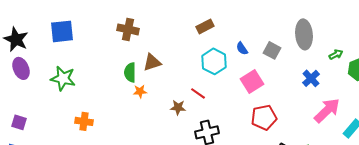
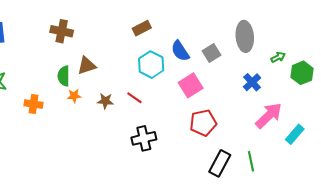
blue semicircle: (242, 48) -> (180, 51), size x1.5
gray square: (272, 50) -> (211, 53), turned 30
brown star: (178, 107) -> (105, 101), moved
orange cross: (84, 121) -> (34, 104), moved

